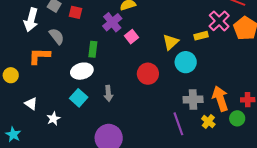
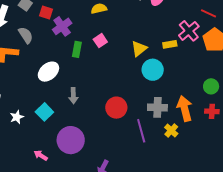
purple cross: (112, 22) -> (62, 26), moved
green rectangle: (93, 49) -> (77, 49), moved
white ellipse: (82, 71) -> (48, 72), turned -30
red circle: (148, 74) -> (116, 108), moved
cyan square: (79, 98) -> (44, 112), moved
green circle: (237, 118) -> (211, 86), moved

